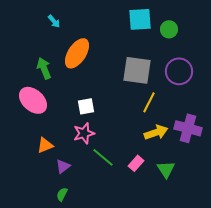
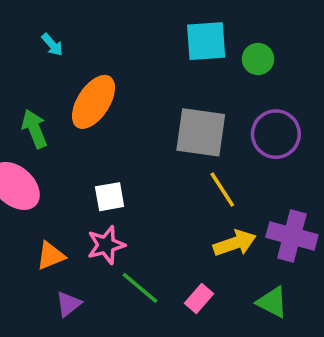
yellow line: (149, 102) -> (222, 190), turned -60
orange triangle: (45, 145) -> (51, 256), moved
green triangle: (166, 169) -> (272, 302), moved, turned -30

